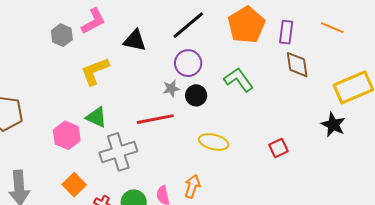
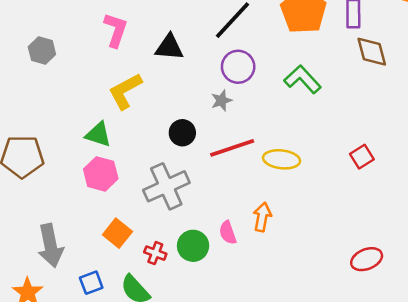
pink L-shape: (93, 21) -> (116, 30), turned -36
gray hexagon: (62, 35) -> (42, 51), moved
black circle: (196, 95) -> (182, 133), moved
green triangle: (96, 117) -> (98, 135), moved
red line: (155, 119) -> (232, 148), moved

